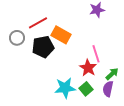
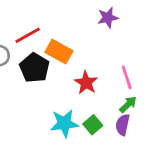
black pentagon: (43, 47) -> (34, 68), turned -30
pink line: (96, 54) -> (127, 77), moved
red star: (88, 68) -> (86, 83), moved

